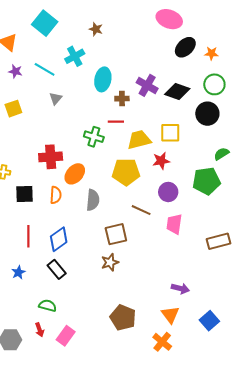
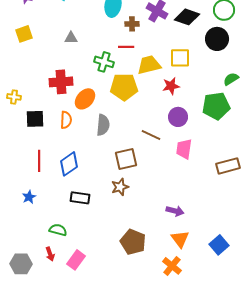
gray triangle: (56, 99) -> (71, 38), moved, turned 48
yellow pentagon: (126, 172) -> (124, 87), moved
black rectangle: (57, 269) -> (80, 198), moved, turned -42
purple arrow: (180, 288) -> (175, 211), moved

